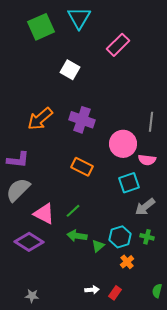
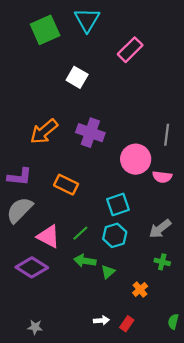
orange rectangle: (82, 167) -> (66, 185), moved
cyan square: (129, 183) -> (118, 204), moved
cyan hexagon: (120, 237) -> (115, 235), moved

